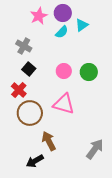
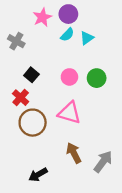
cyan triangle: (82, 25) -> (87, 38), moved
gray cross: (24, 46) -> (16, 41), moved
brown arrow: (49, 141) -> (74, 153), moved

